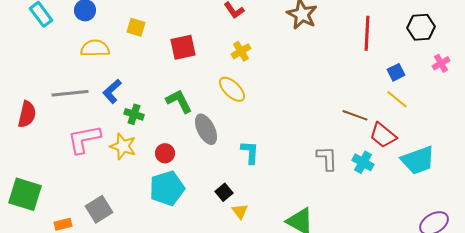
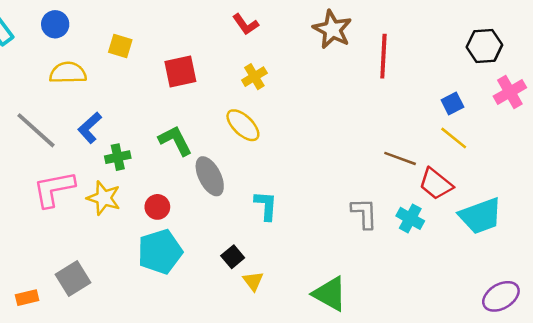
red line: (367, 33) -> (383, 56), moved
pink cross: (441, 63) -> (510, 92), size x1.4
gray line: (70, 93) -> (36, 130), turned 48
green cross: (134, 114) -> (118, 157), turned -30

